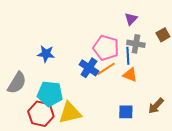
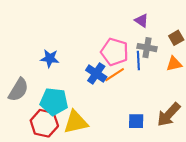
purple triangle: (131, 19) -> (142, 21), turned -40
orange triangle: (130, 75) -> (174, 64), moved, turned -35
brown arrow: (156, 106) -> (169, 115), size x1.4

